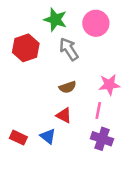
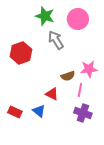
red hexagon: (26, 48) -> (21, 53), moved
brown semicircle: (68, 87) -> (68, 76), moved

